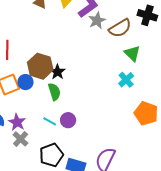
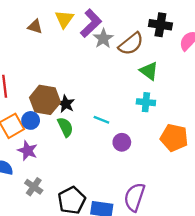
cyan cross: (126, 80) -> (146, 102), turned -35
purple circle: (68, 120) -> (122, 142), moved
cyan line: (50, 121) -> (101, 120), moved
purple star: (17, 122) -> (28, 151), moved

